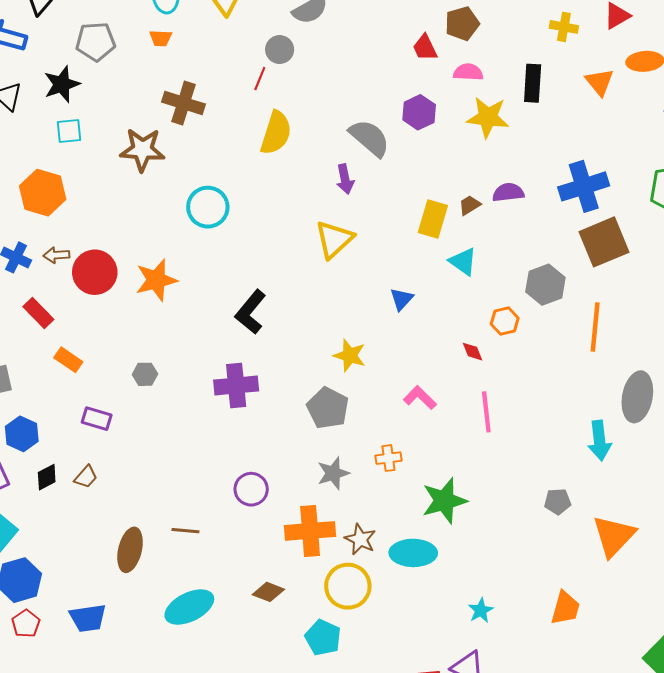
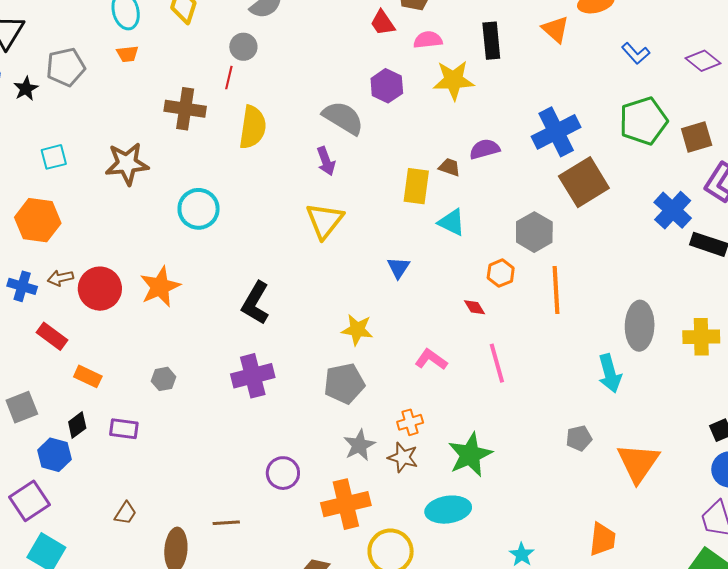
black star: (62, 84) -> (26, 89), moved, size x0.7
brown cross: (184, 103) -> (185, 109), moved
brown trapezoid: (470, 205) -> (449, 167), turned 60
orange line: (595, 327) -> (556, 290), moved
gray pentagon: (328, 408) -> (344, 383), turned -30
black diamond: (47, 477) -> (77, 425), moved
brown trapezoid: (86, 477) -> (125, 513), moved
brown star: (360, 539) -> (403, 457), moved

